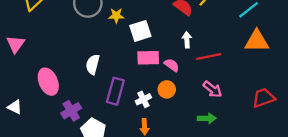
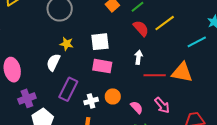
yellow star: (116, 16) -> (67, 44), moved
orange triangle: (257, 41) -> (182, 72), moved
pink semicircle: (172, 65) -> (137, 107), moved
pink arrow: (212, 89) -> (162, 105), moved

